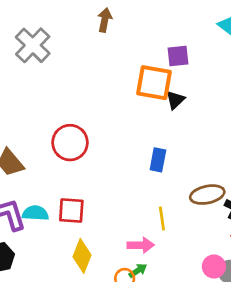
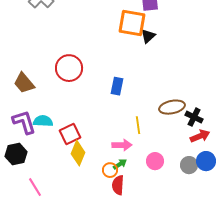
blue rectangle: (158, 160) -> (117, 86), moved
red square: (71, 211) -> (70, 134), moved, turned -30
pink circle: (214, 266) -> (155, 161), moved

